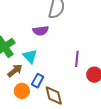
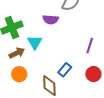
purple line: (77, 59) -> (90, 46), moved
blue rectangle: (38, 81) -> (65, 70), moved

